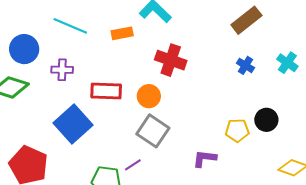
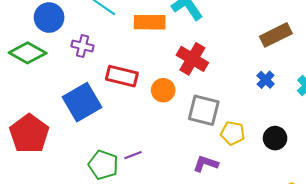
orange rectangle: (122, 33) -> (150, 22), size x1.4
yellow pentagon: (237, 130) -> (233, 133), moved
gray square: (153, 131) -> (204, 110), moved, turned -32

